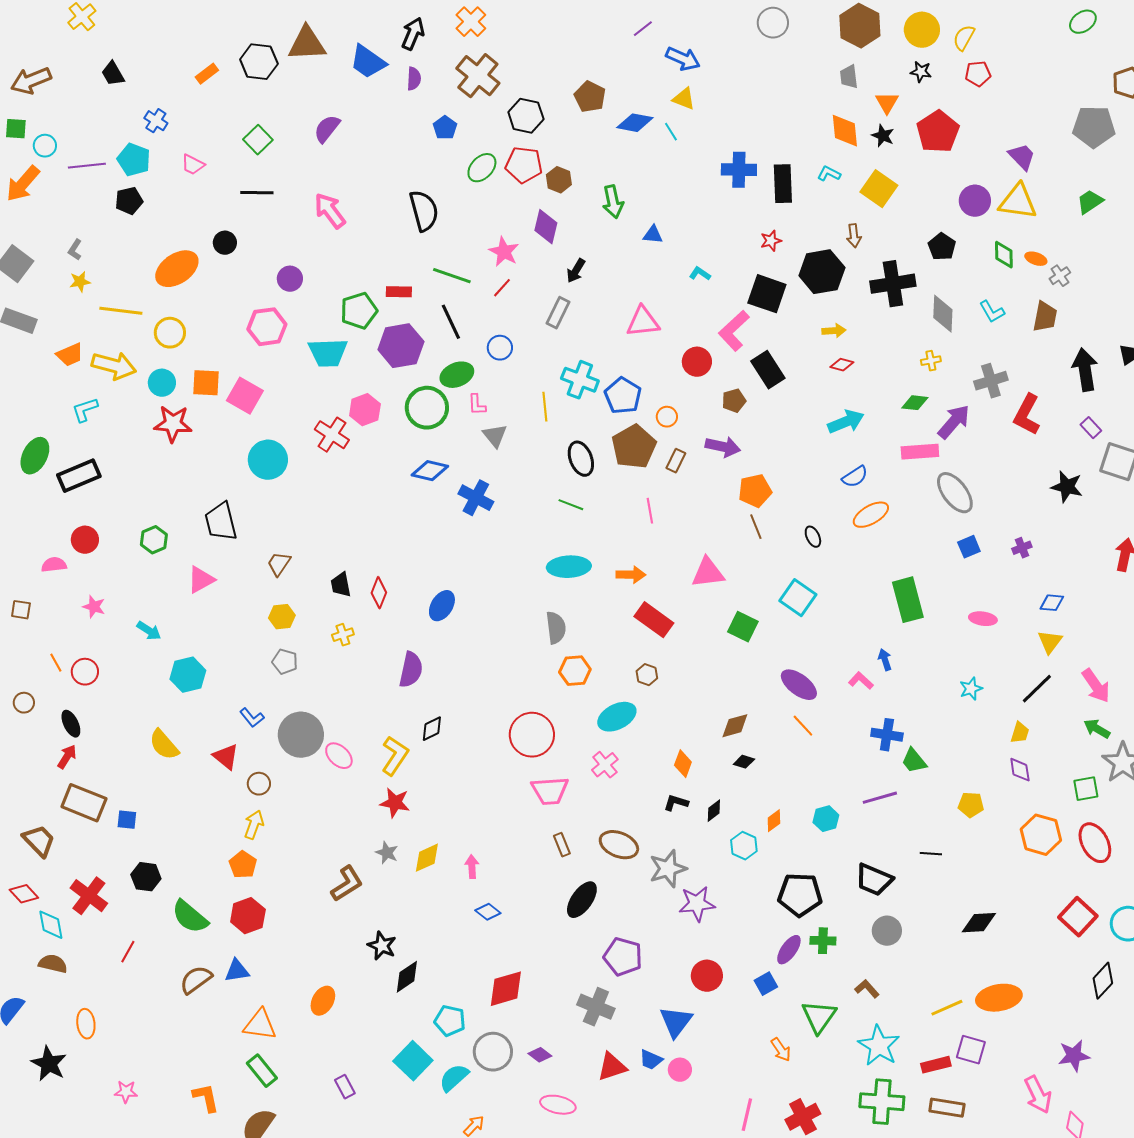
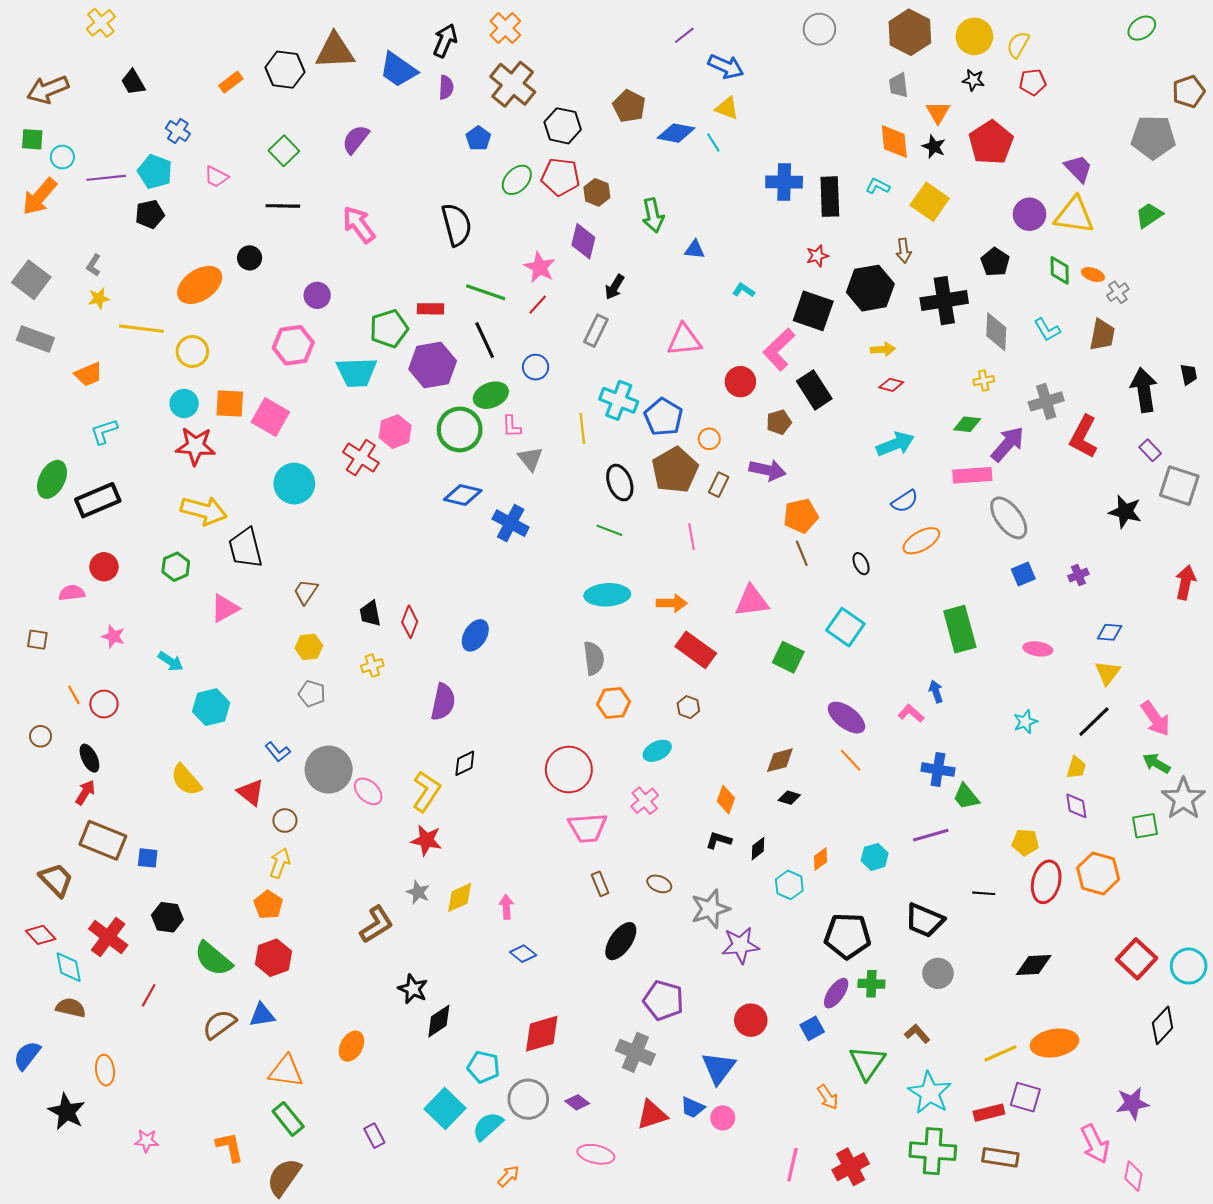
yellow arrow: (114, 366) -> (204, 511), moved
cyan ellipse: (617, 717) -> (657, 751), size x0.7
red ellipse: (1095, 843) -> (1046, 882), moved, turned 42
brown ellipse: (619, 845) -> (659, 884), size x0.6

